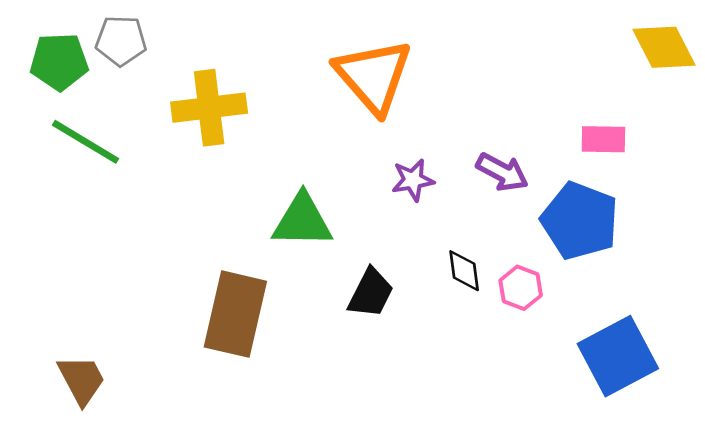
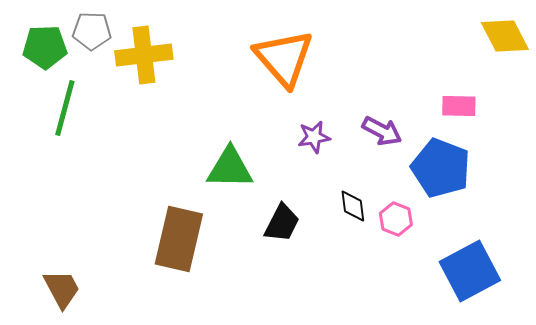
yellow cross: (209, 108) -> (144, 55), moved
green line: (85, 142) -> (65, 108), turned 74

